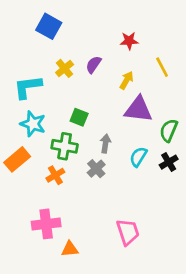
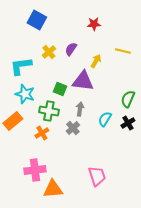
red star: (129, 41) -> (94, 24), moved
yellow line: (162, 67) -> (123, 51), turned -49
purple triangle: (138, 109) -> (83, 81), moved
orange triangle: (70, 249) -> (53, 189), size x1.5

